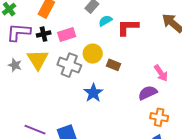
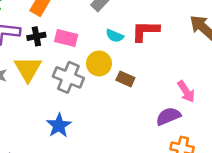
cyan semicircle: (105, 21) -> (115, 36), moved, turned -128
pink rectangle: (67, 35) -> (66, 38), turned 30
blue star: (93, 93) -> (59, 125), moved

